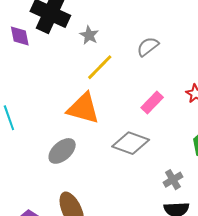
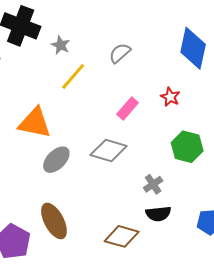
orange triangle: (83, 108) -> (35, 123), moved
gray ellipse: (62, 151) -> (56, 160), moved

